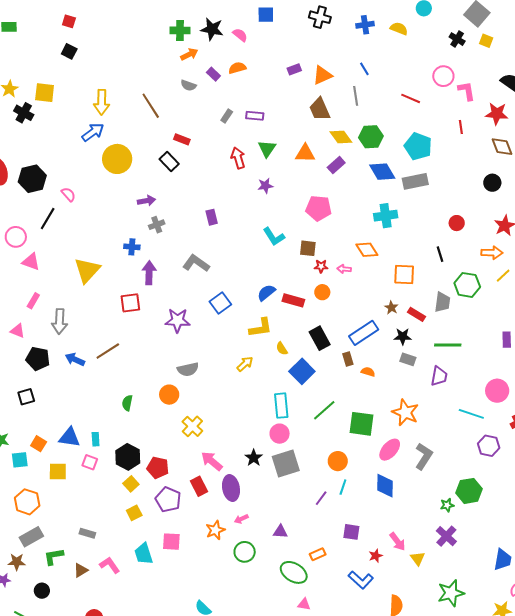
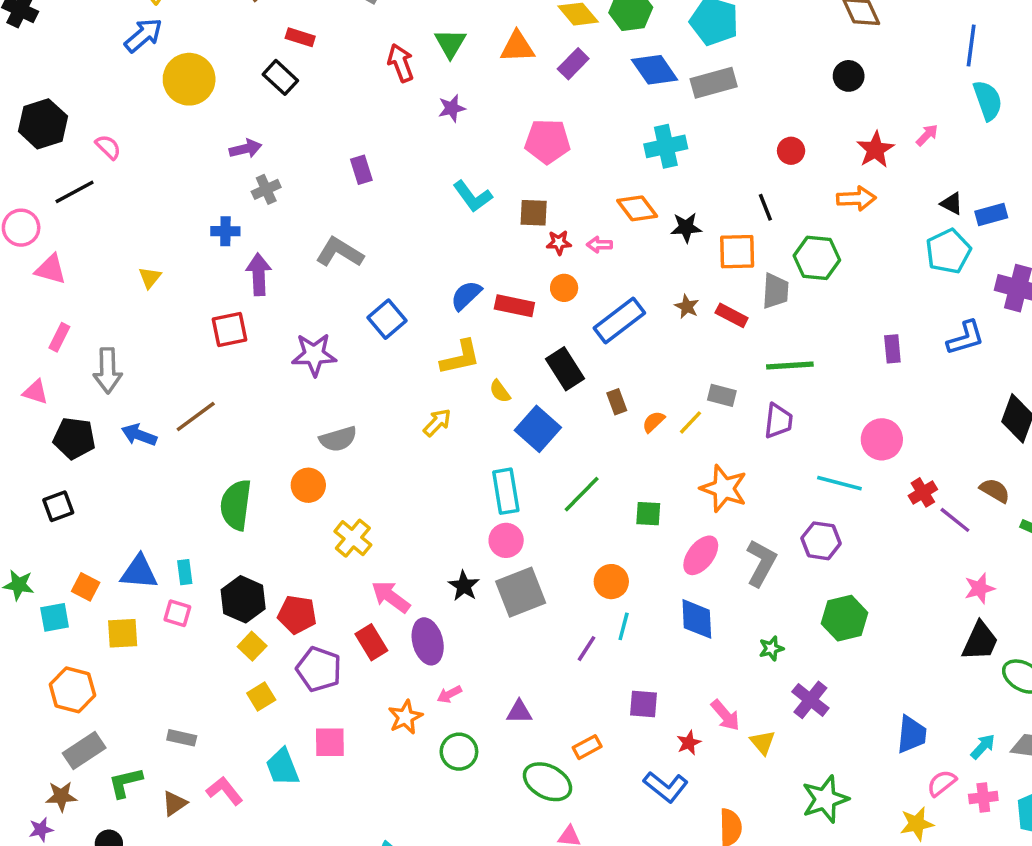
black line: (48, 219) -> (75, 192), turned 35
yellow triangle: (87, 270) -> (150, 278), size x0.5
orange square: (404, 274) -> (737, 252), moved
yellow line: (503, 276) -> (691, 422), moved
blue rectangle: (364, 333) -> (619, 321), moved
black star: (403, 336) -> (686, 227), moved
orange semicircle: (368, 372) -> (654, 422), turned -56
green semicircle: (127, 403) -> (236, 505), size x1.8
green square: (361, 424) -> (648, 514), size x0.6
purple hexagon: (489, 446) -> (821, 541), moved
green star: (447, 505) -> (771, 648), moved

